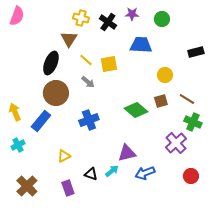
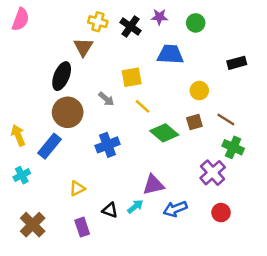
yellow line: (86, 60) -> (143, 106), moved
red circle: (191, 176) -> (221, 213), moved

